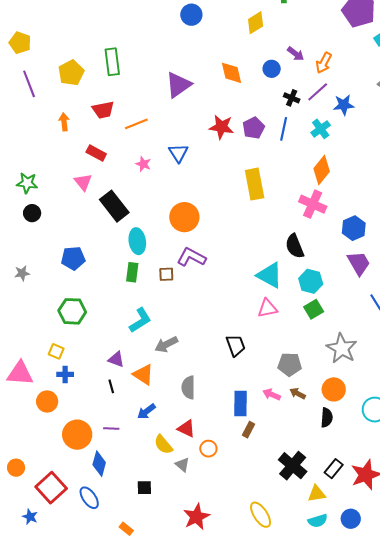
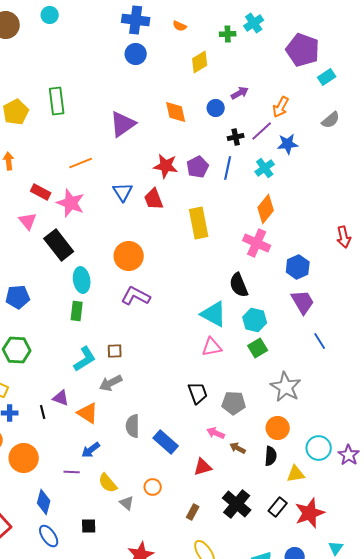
purple arrow: (296, 54) -> (240, 93), turned -66
orange arrow: (324, 63) -> (281, 107), moved
black cross: (292, 98) -> (236, 137), turned -35
red trapezoid: (103, 110) -> (154, 199), moved, turned 80
pink star: (143, 164) -> (71, 203), moved, size x1.8
brown square: (166, 274) -> (115, 351), moved
black trapezoid: (235, 345) -> (198, 393), moved
black line: (111, 386) -> (43, 412), moved
brown arrow: (298, 393) -> (238, 448), moved
blue rectangle: (241, 403) -> (166, 442), moved, turned -50
purple line: (111, 429) -> (72, 472), moved
red triangle: (186, 429) -> (203, 467), moved, turned -42
brown rectangle: (249, 430) -> (193, 512), moved
orange circle: (77, 435) -> (24, 458), moved
yellow triangle: (317, 494) -> (296, 474), moved
blue ellipse: (89, 498) -> (49, 536), moved

